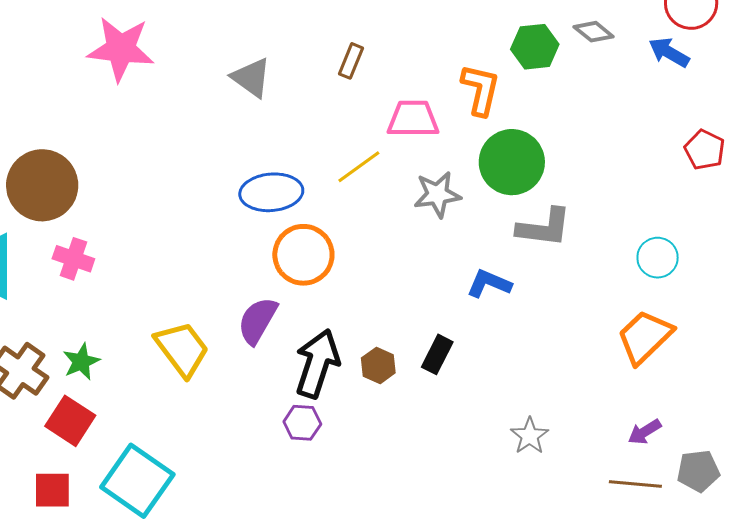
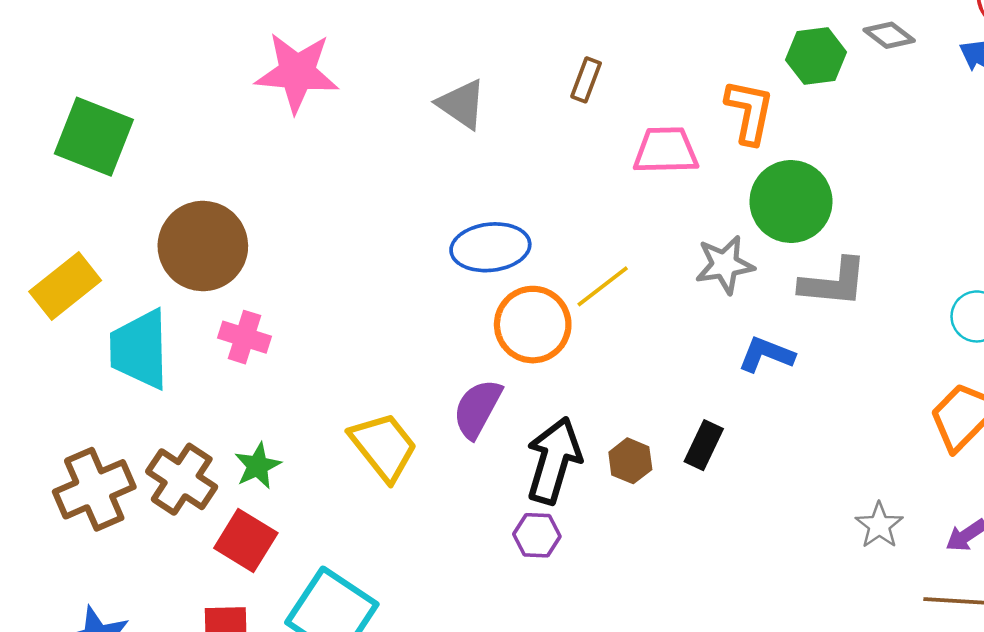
yellow line: (359, 167) -> (603, 286), moved
gray star: (437, 194) -> (725, 265), moved
gray star: (530, 436) -> (879, 525), moved

